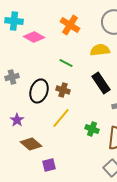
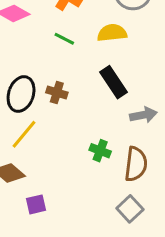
green line: (66, 63) -> (64, 39), moved
yellow line: (61, 118) -> (24, 134), moved

